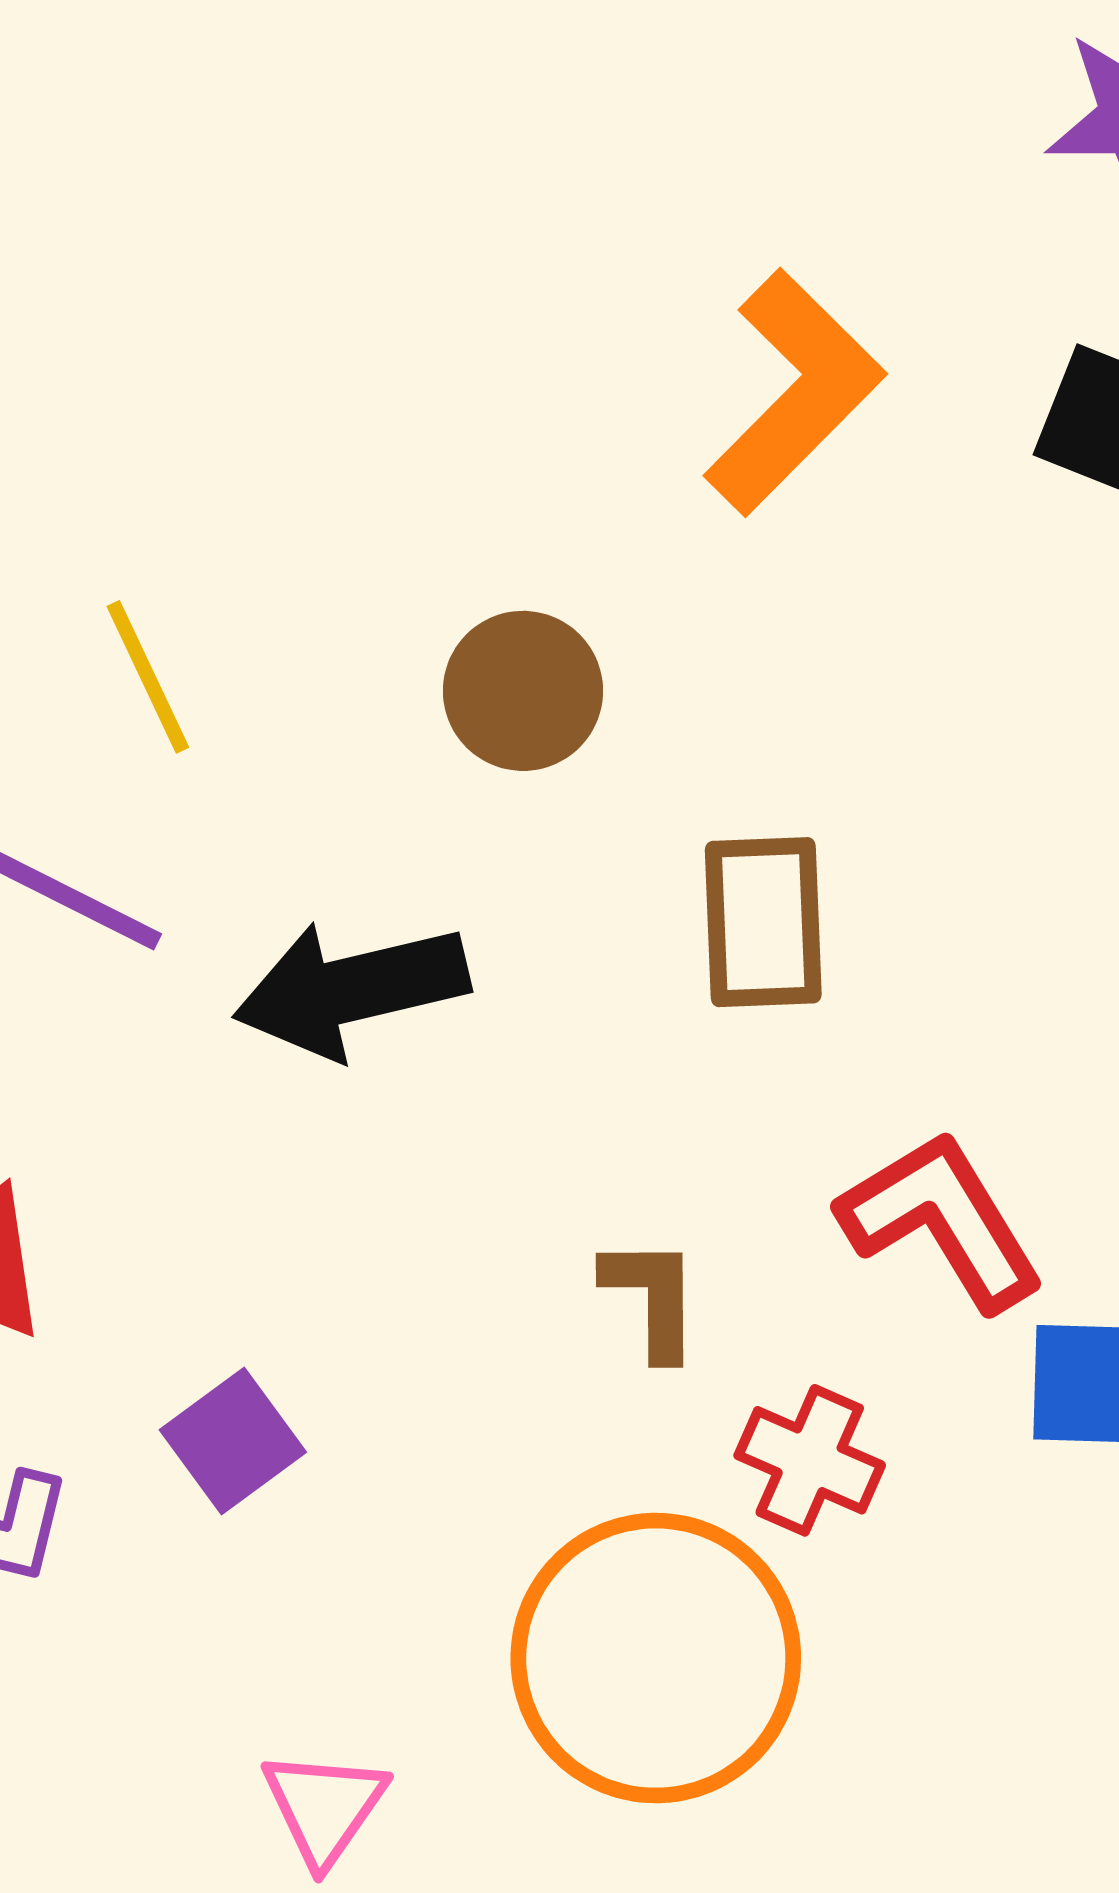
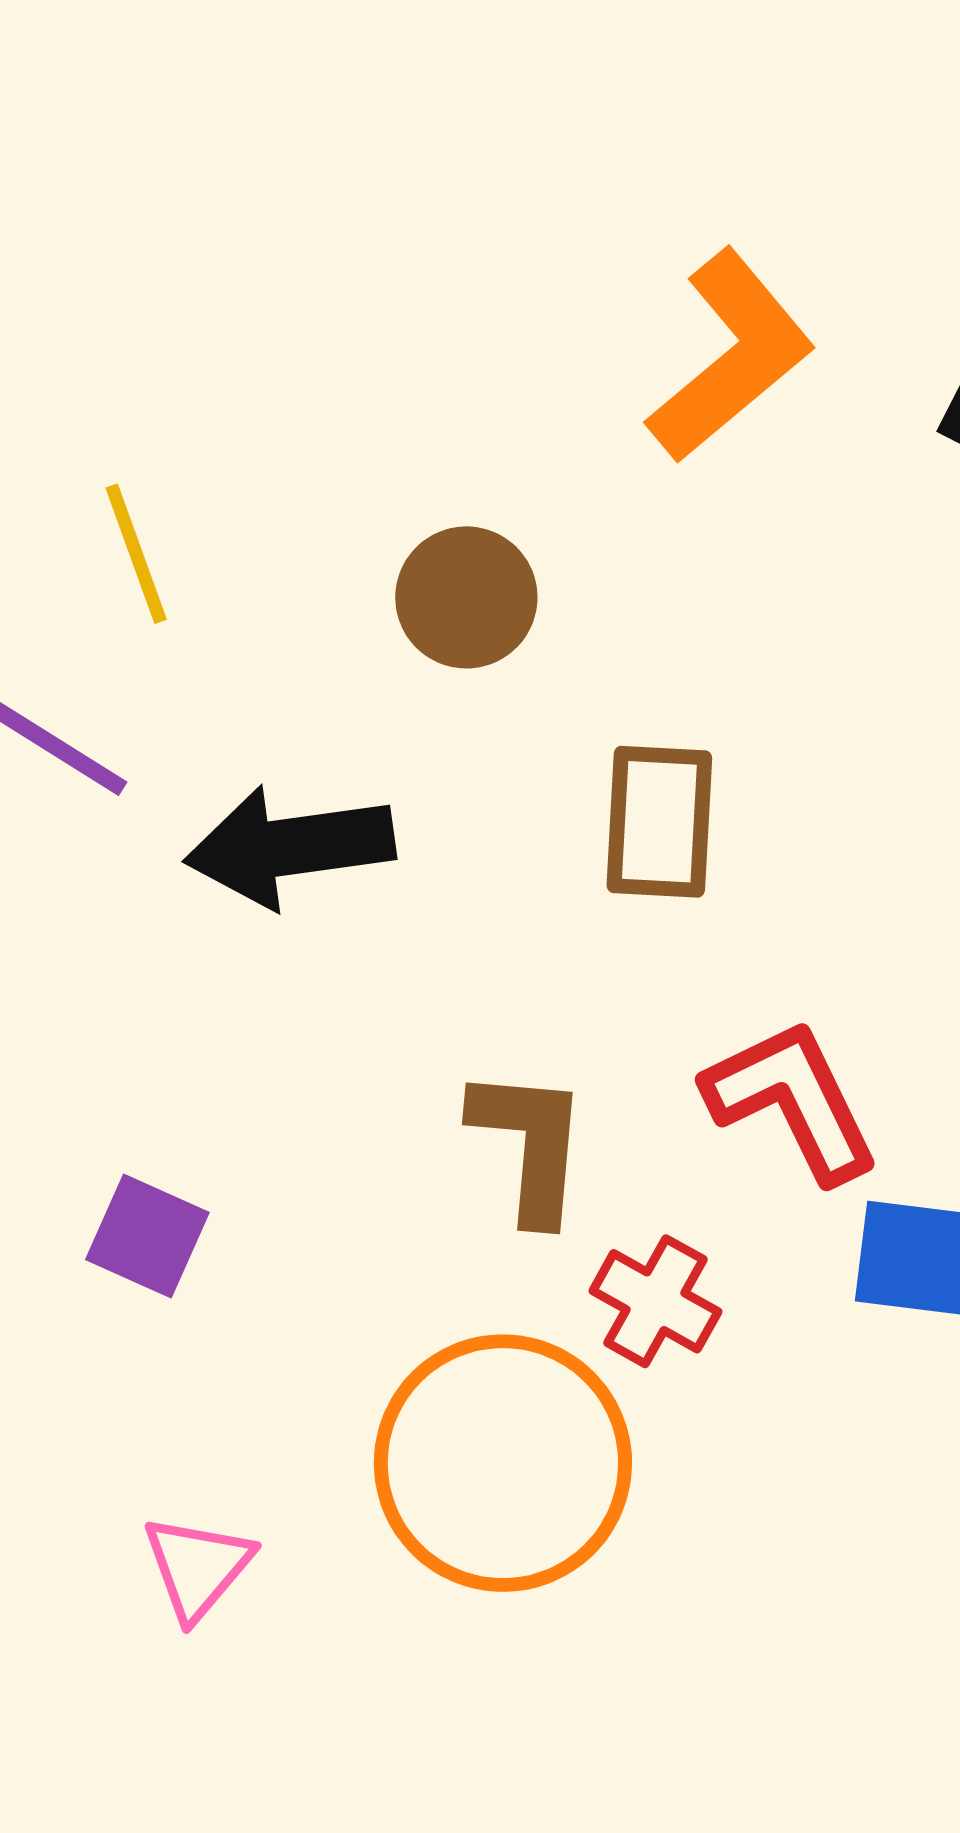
brown L-shape: (652, 1298) -> (530, 1144), size x1.4
purple square: (233, 1441) -> (147, 1236), turned -35

